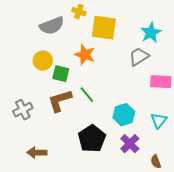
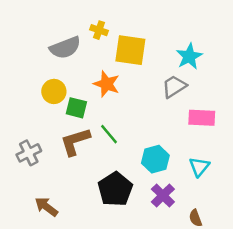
brown arrow: (37, 153) -> (46, 207), turned 36

